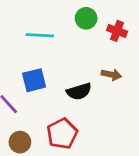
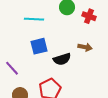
blue square: (34, 80) -> (39, 46), moved

